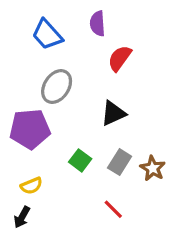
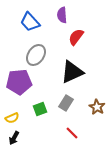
black triangle: (113, 113) -> (72, 72), size x1.4
green square: (80, 160) -> (40, 109), moved, turned 32
gray rectangle: (120, 162) -> (66, 103), moved
yellow semicircle: (31, 186) -> (12, 118), moved

